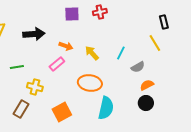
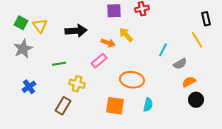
yellow arrow: (92, 53) -> (126, 35), moved
black circle: (146, 103) -> (196, 100), moved
cyan semicircle: (106, 108) -> (148, 105), size x0.6
orange square: (62, 112) -> (115, 106), moved, turned 36

